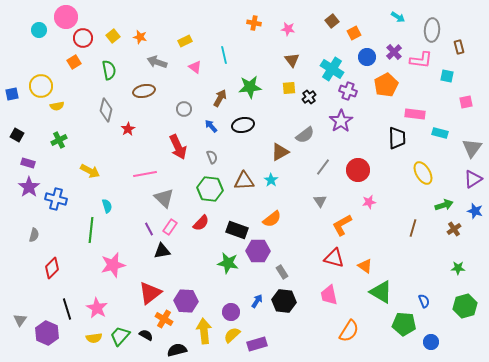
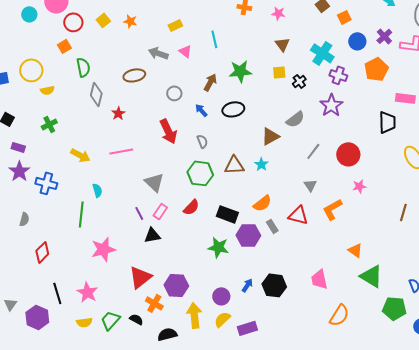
gray arrow: (157, 62) -> (158, 53), moved
green semicircle: (109, 70) -> (83, 67), moved
pink line: (145, 174) -> (121, 151), moved
red triangle: (334, 258) -> (298, 215), moved
gray rectangle: (282, 272) -> (272, 226), moved

